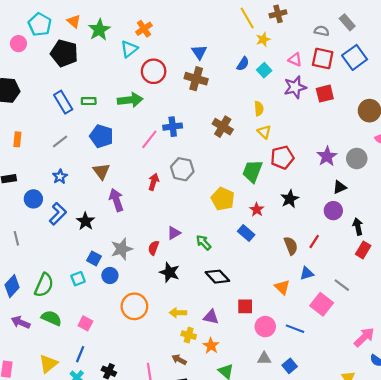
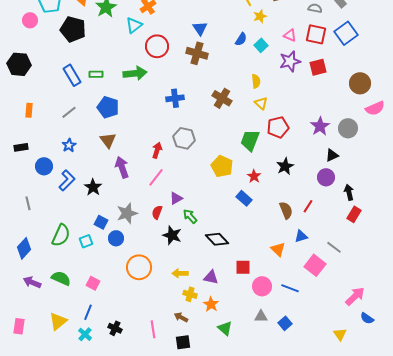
pink line: (149, 139) -> (156, 177), moved
green arrow: (204, 243) -> (190, 216), moved
green semicircle: (44, 285) -> (61, 235), moved

